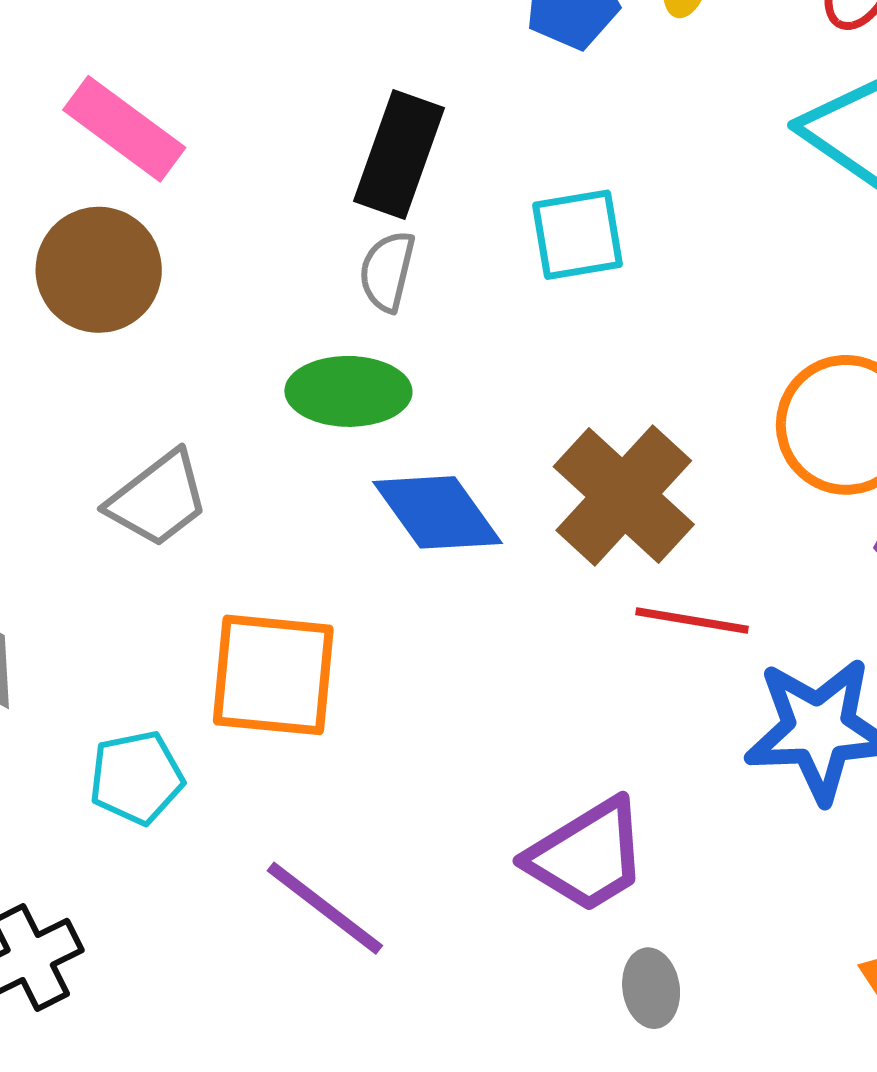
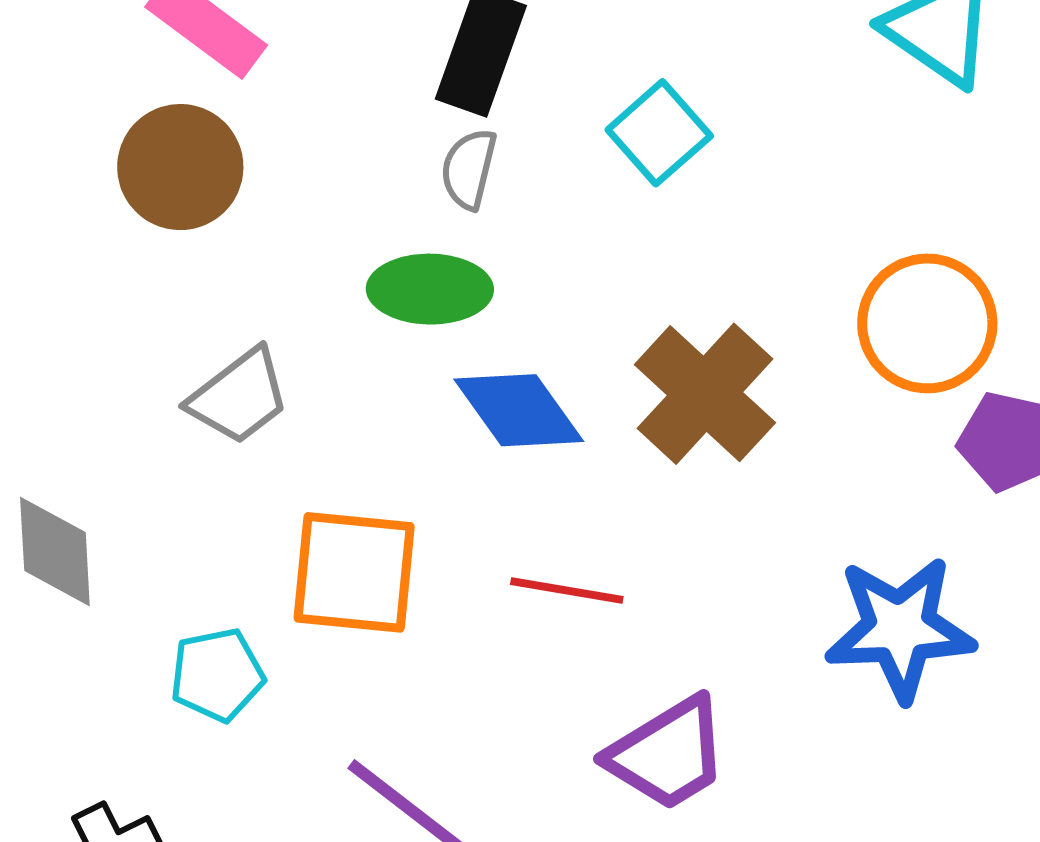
cyan square: (578, 235) -> (659, 133), turned -32
red line: (692, 621) -> (567, 591), moved

